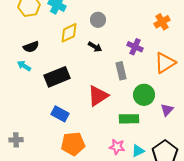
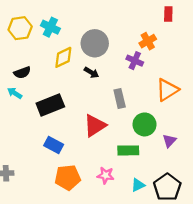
gray circle: (98, 20) -> (95, 43), size x1.6
orange cross: (162, 22) -> (148, 41), moved
purple cross: (135, 47) -> (135, 61), moved
pink star: (117, 147) -> (106, 175), moved

